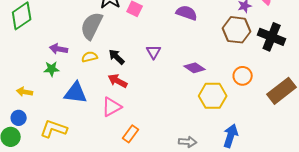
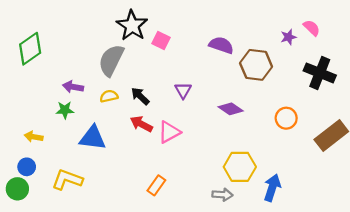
brown hexagon: (237, 30) -> (256, 65), moved
yellow hexagon: (213, 96) -> (240, 167), moved
pink triangle: (112, 107) -> (169, 132), moved

